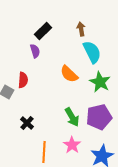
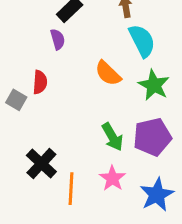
black cross: (27, 123) -> (41, 164), moved, size x1.5

